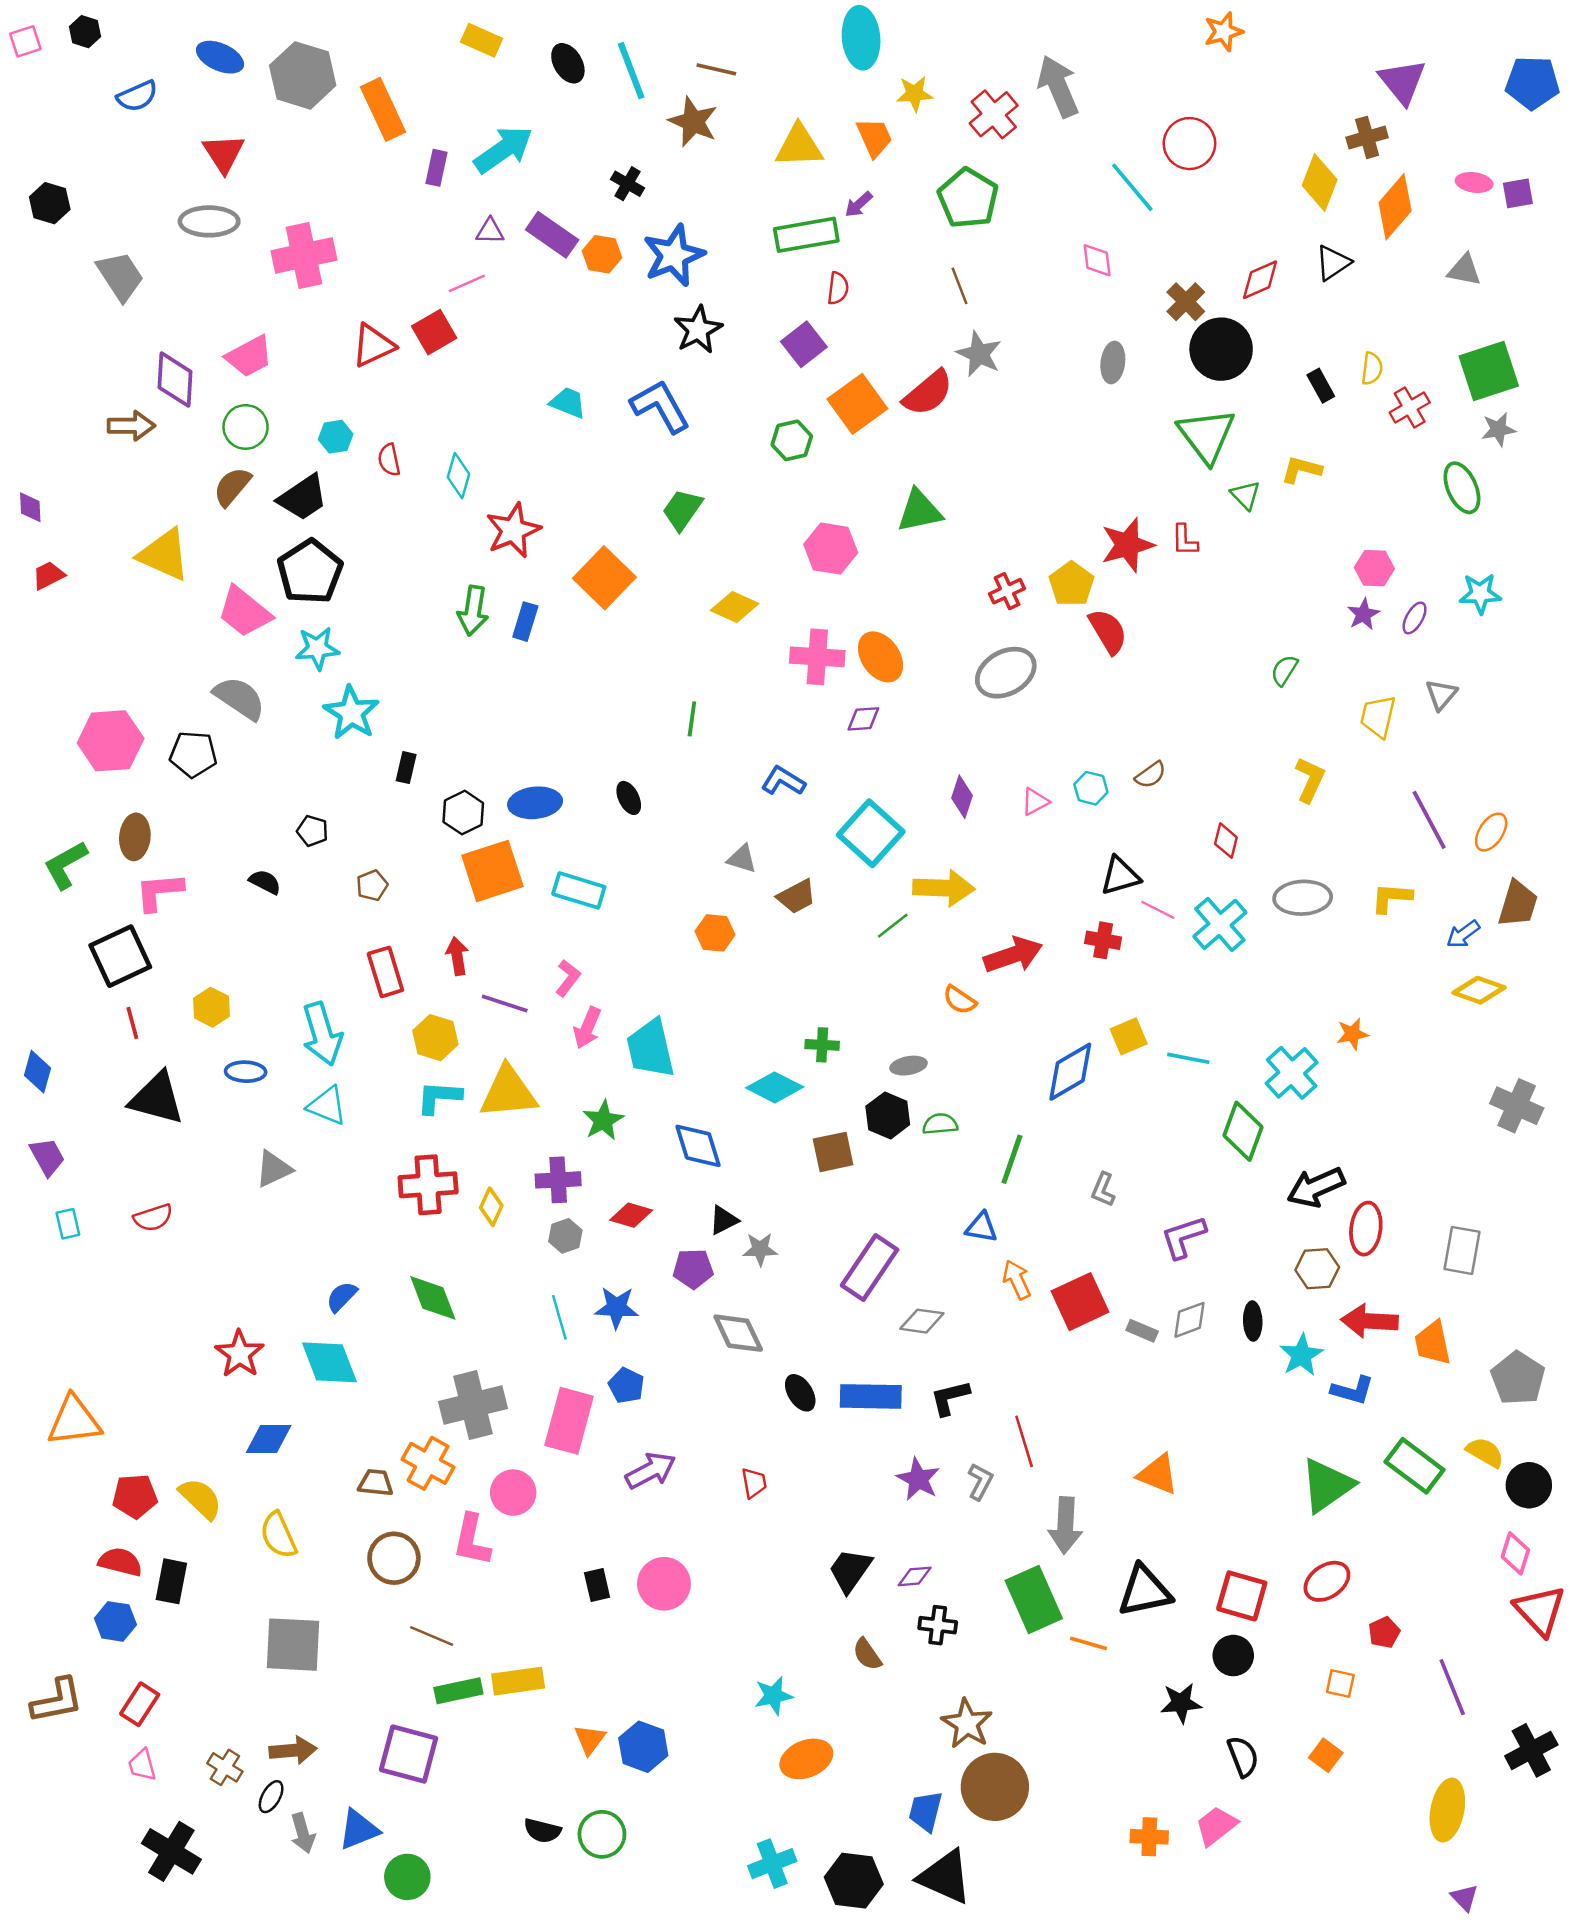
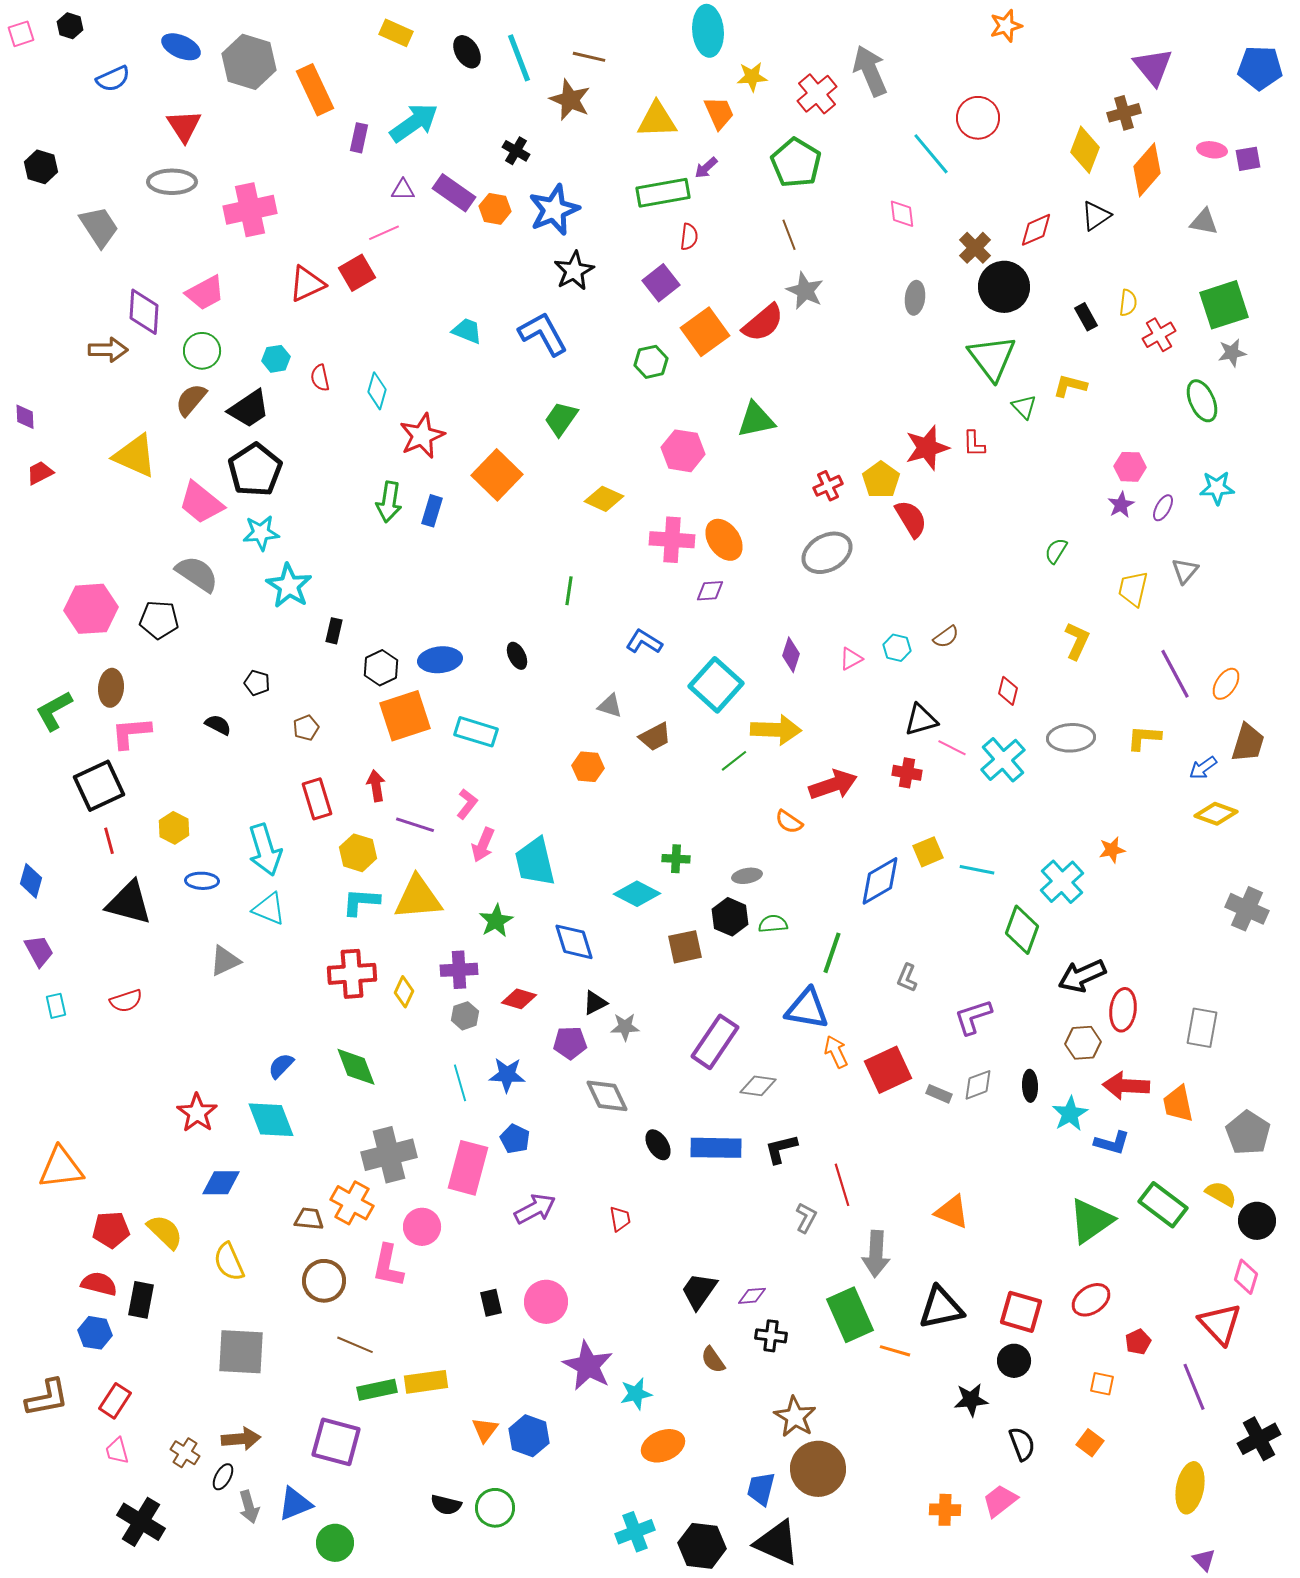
blue triangle: (981, 1227) -> (807, 1009), size x1.6
purple star: (918, 1479) -> (588, 1366), moved, size x1.4
red triangle: (1540, 1611) -> (1220, 1324), moved

